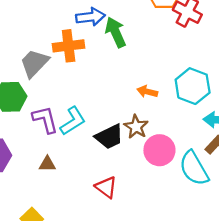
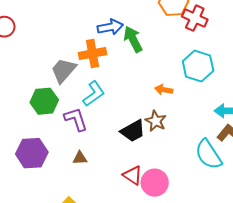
cyan hexagon: (193, 86) -> (198, 66), moved
cyan L-shape: (73, 121) -> (94, 94), moved
pink circle: (159, 150) -> (155, 183), moved

